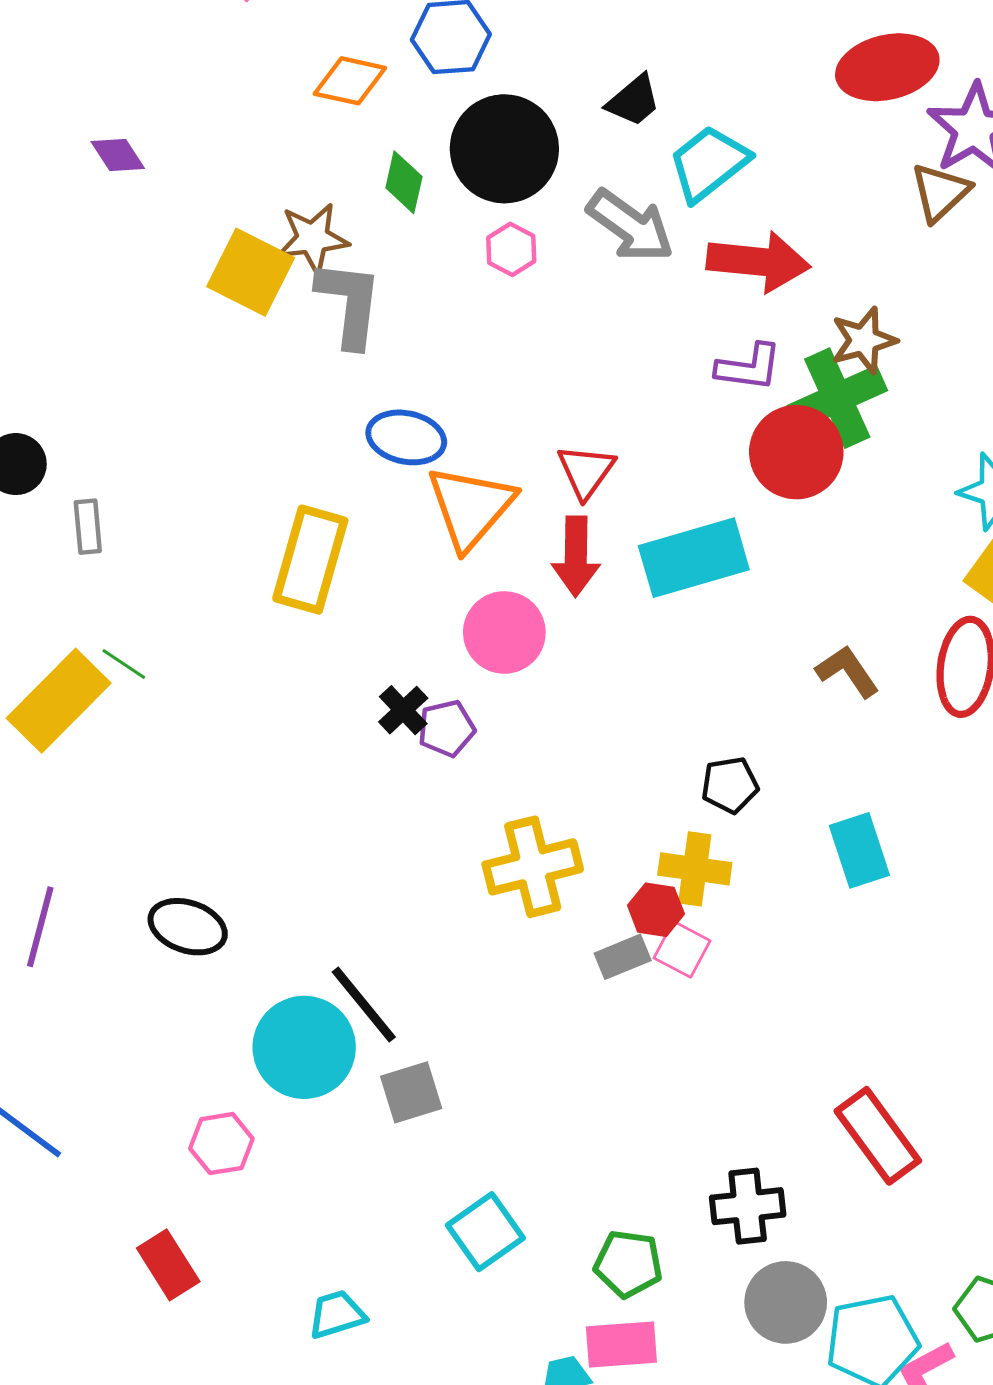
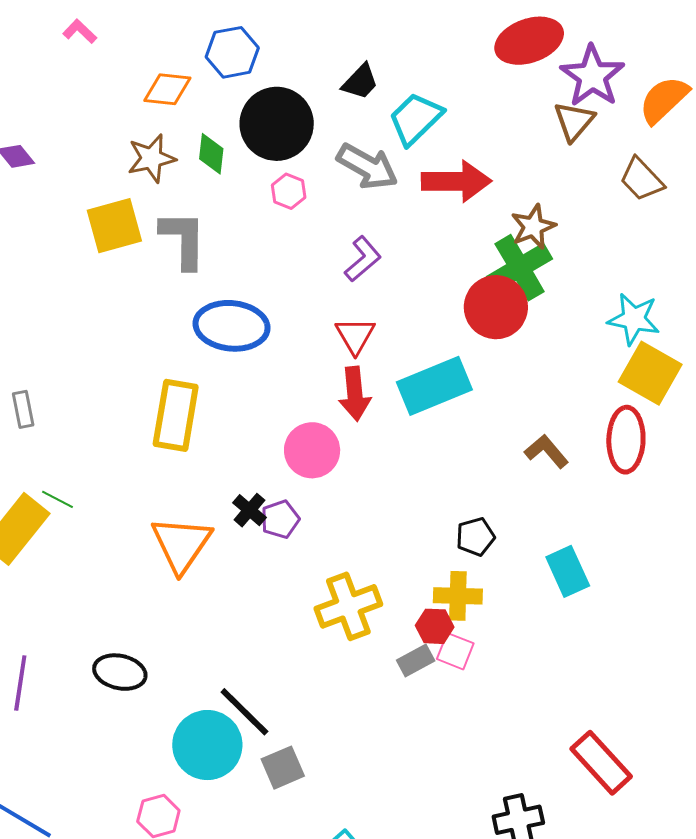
brown star: (313, 238) -> (151, 158), moved
yellow square: (251, 272) -> (114, 226), turned -36
purple L-shape: (749, 367) -> (363, 259), moved, turned -42
blue ellipse: (406, 437) -> (232, 326), size x1.4
orange triangle: (471, 507) -> (181, 544), moved

